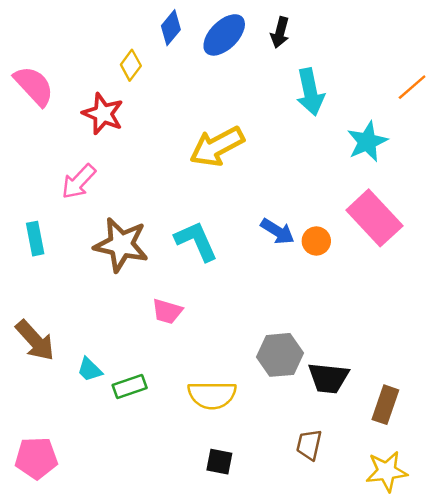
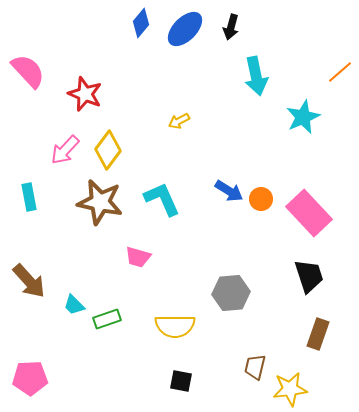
yellow diamond: (131, 65) -> (108, 150), moved, size x1.5
yellow arrow: (217, 146) -> (179, 121), size x0.5
pink rectangle: (374, 218) -> (309, 213), moved
black trapezoid: (328, 378) -> (309, 276), moved, turned -114
yellow star: (387, 471) -> (290, 389), moved

